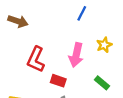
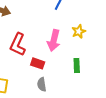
green rectangle: (102, 83) -> (77, 65), turned 48

